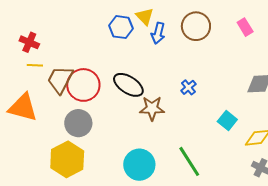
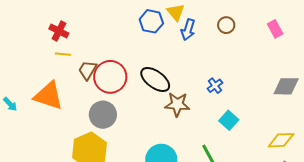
brown circle: (196, 26) -> (226, 25), size x0.6
brown trapezoid: (60, 80) -> (87, 70), size x0.7
cyan square: (227, 120) -> (229, 120), moved

